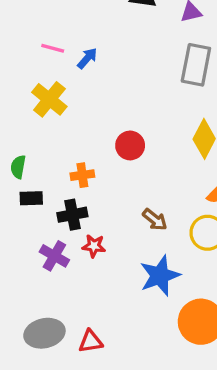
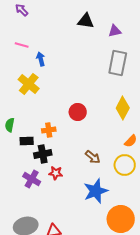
pink line: (53, 48) -> (22, 45), moved
blue arrow: (87, 58) -> (41, 59), moved, turned -56
black rectangle: (31, 198) -> (27, 141), moved

